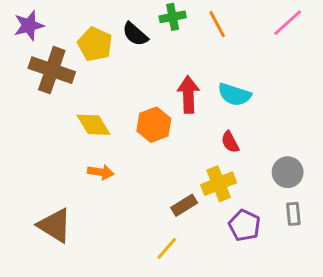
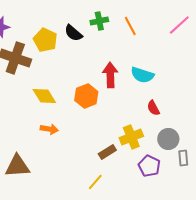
red semicircle: (230, 142) -> (153, 108), moved
gray circle: (288, 172) -> (168, 139), moved
brown triangle: (55, 225) -> (17, 166), turned -36

